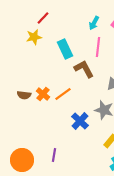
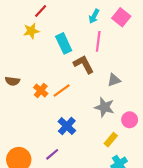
brown semicircle: (24, 95) -> (12, 81), moved
blue cross: (80, 121) -> (67, 126), moved
purple line: (54, 155) -> (52, 154), turned 40

